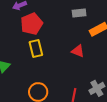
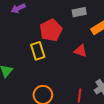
red pentagon: (32, 24) -> (51, 30), moved

